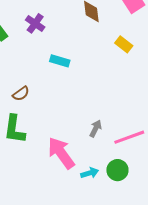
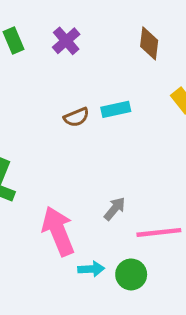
cyan rectangle: (60, 61) -> (116, 109), moved, turned -42
brown semicircle: (21, 94) -> (76, 117), moved

